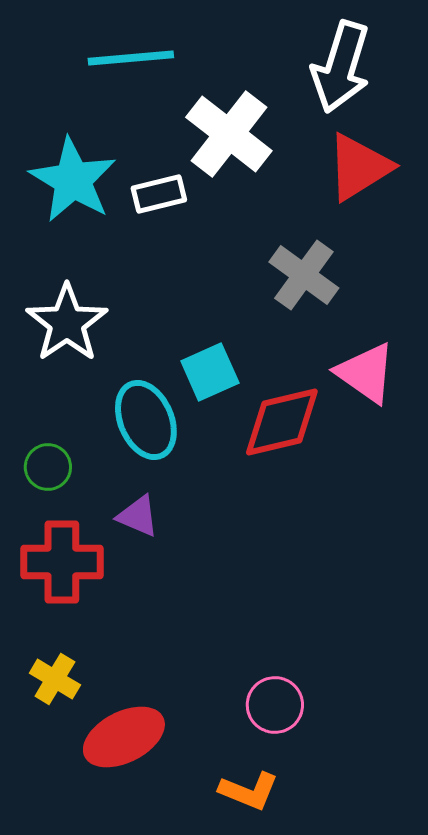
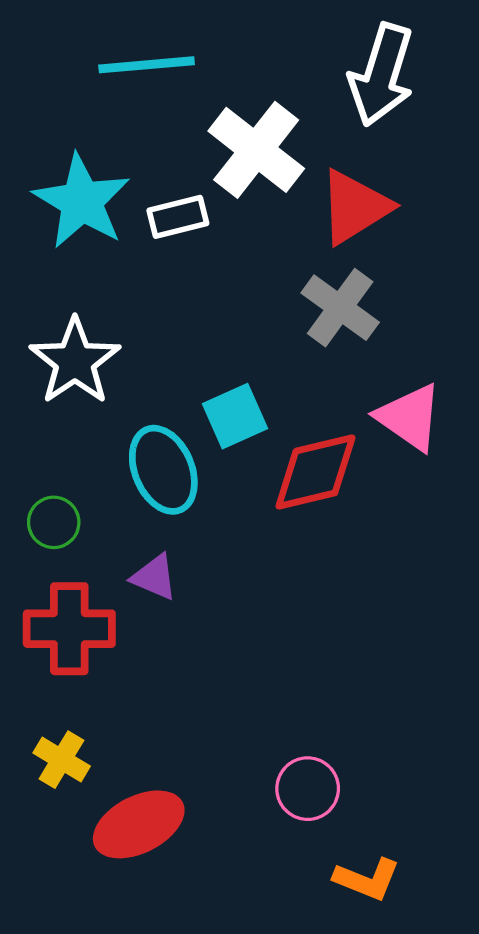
red triangle: (359, 167) -> (355, 207), moved
orange L-shape: (249, 791) -> (367, 879), moved

